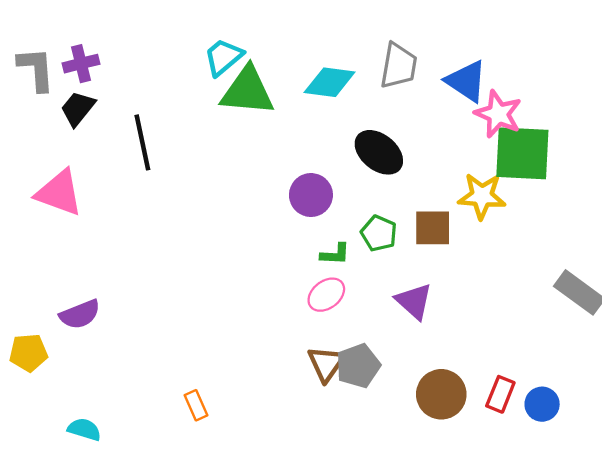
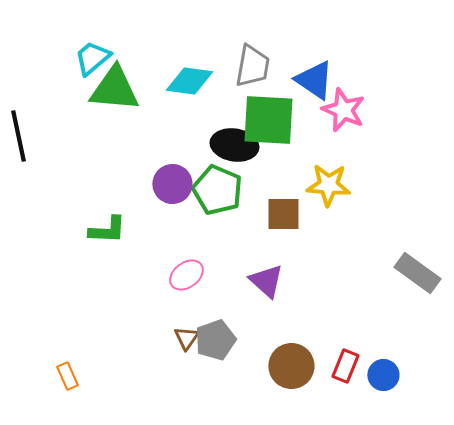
black ellipse: (379, 152) -> (234, 145), turned -30
green square: (522, 153) -> (268, 120), moved
green pentagon: (379, 233) -> (217, 190), moved, size x1.5
green L-shape: (335, 254) -> (107, 230), moved, size x1.4
brown triangle: (326, 364) -> (186, 338), size x0.7

